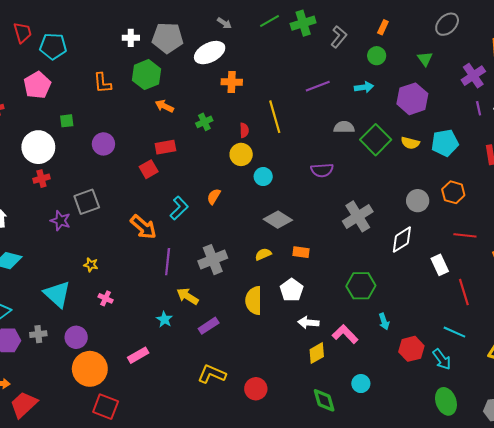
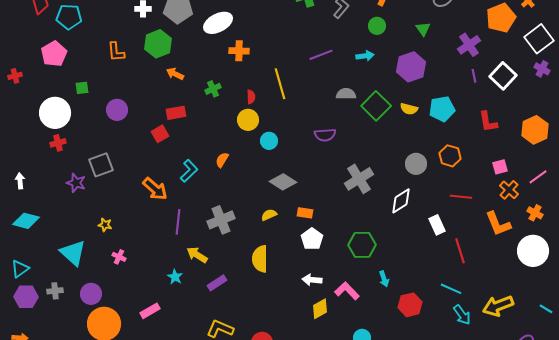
white pentagon: (292, 290) -> (312, 239), moved
cyan arrow: (442, 359) -> (462, 315), moved

